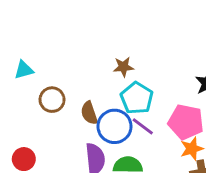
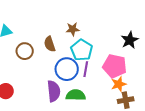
brown semicircle: (89, 113) -> (50, 44), moved
purple line: (143, 126) -> (86, 69), turned 63

